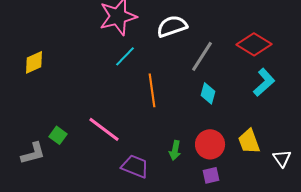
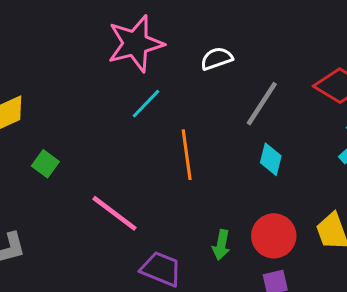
white semicircle: (172, 26) -> (217, 59), size x0.7
green square: (58, 135) -> (45, 164), moved

